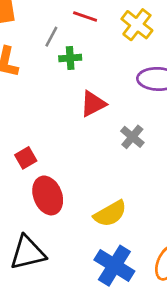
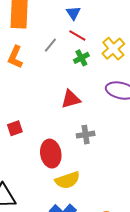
green cross: (70, 58) -> (81, 58), moved, turned -35
gray cross: (132, 137) -> (86, 135), moved, turned 30
red ellipse: (48, 195) -> (51, 154), moved

